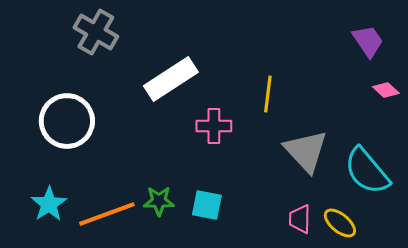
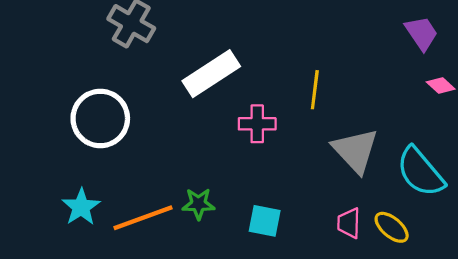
cyan square: (207, 205) -> (265, 221), moved

